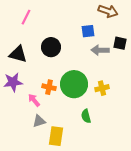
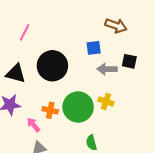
black circle: (51, 47) -> (52, 66), size x1.4
yellow cross: (102, 88) -> (106, 101), moved, turned 32

